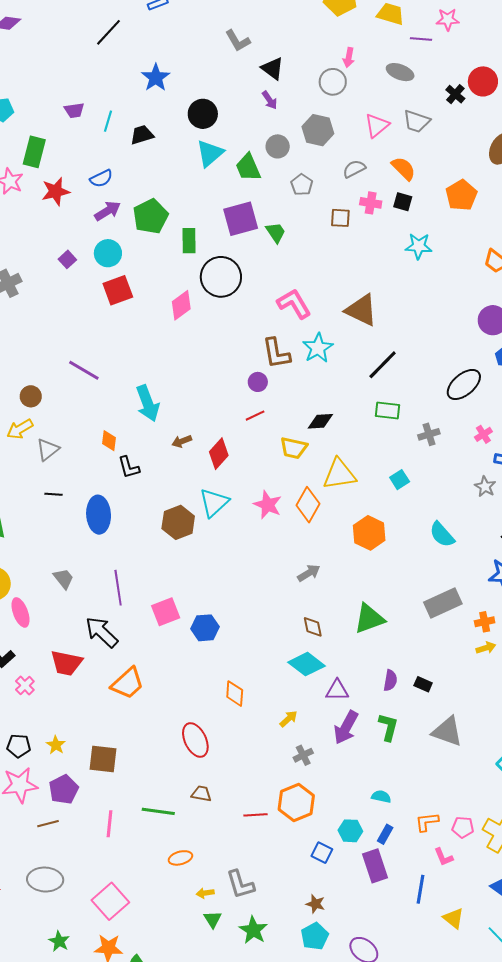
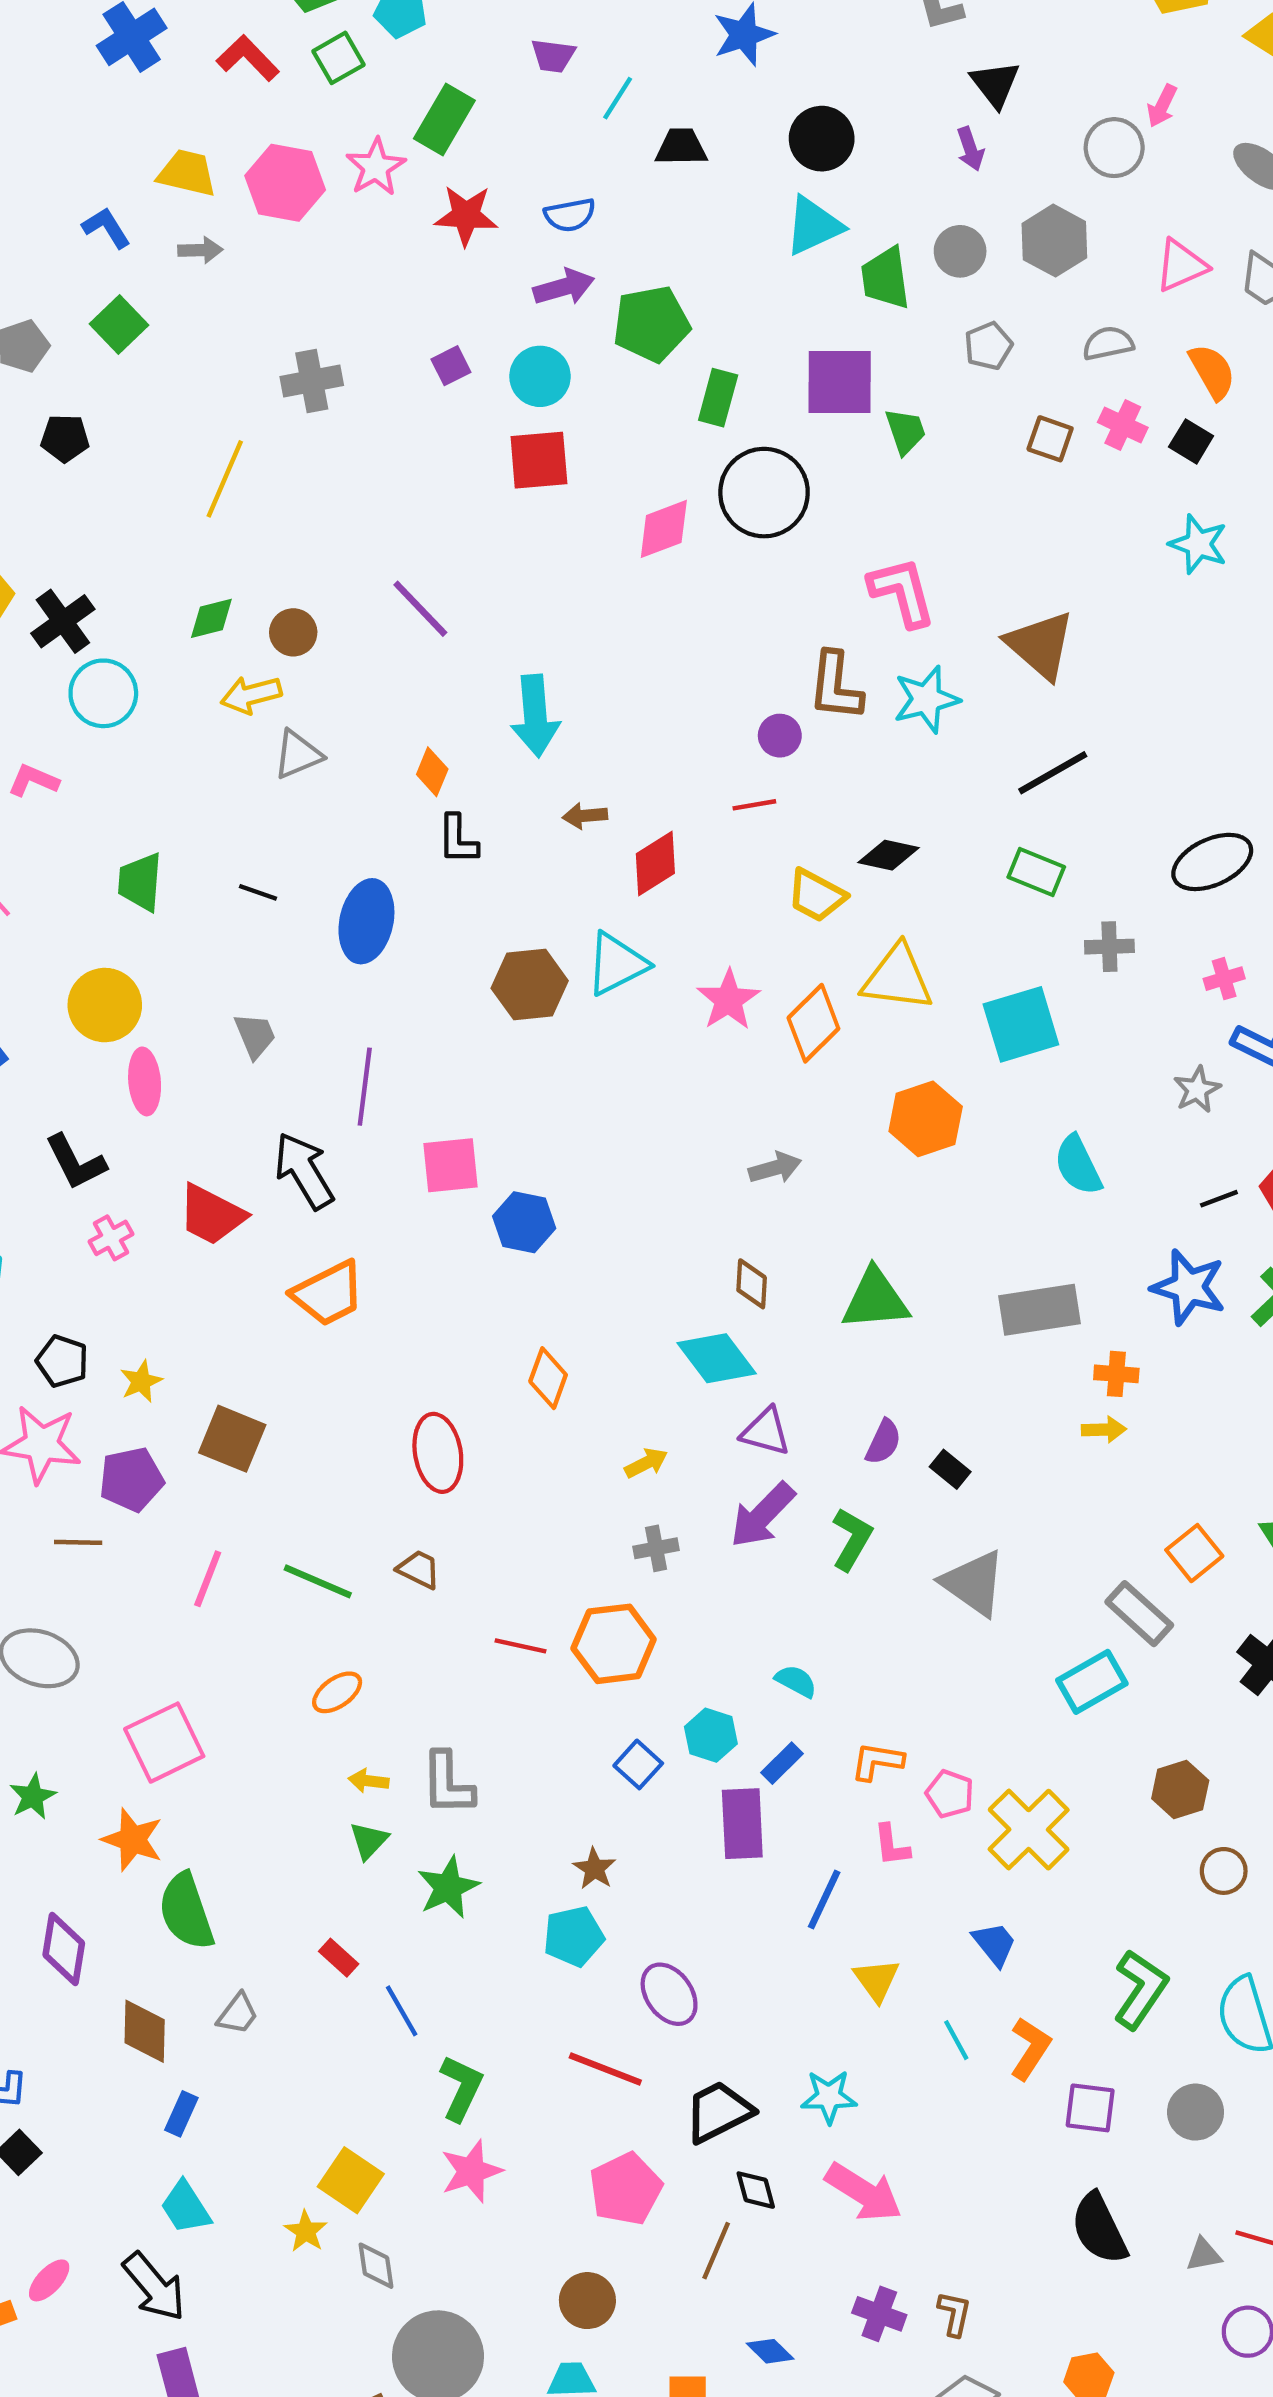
cyan square: (400, 480) -> (1021, 1024), size x1.8
black line: (54, 494) -> (258, 892), moved
orange ellipse: (180, 858) -> (337, 1692), turned -35

